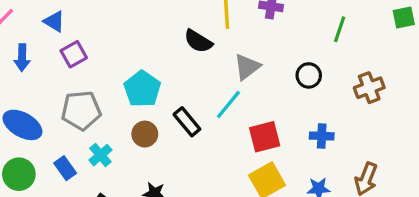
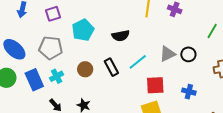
black semicircle: (198, 41) -> (121, 36), moved, turned -54
gray triangle: (247, 67) -> (167, 54), moved
cyan pentagon: (142, 89) -> (83, 30), moved
blue rectangle: (65, 168) -> (34, 80), size x1.5

